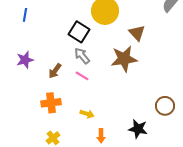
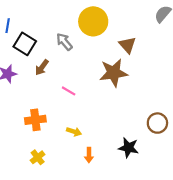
black square: (79, 32) -> (25, 44), moved
gray arrow: (82, 56) -> (64, 42), moved
brown arrow: (55, 71) -> (42, 67), moved

